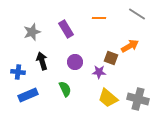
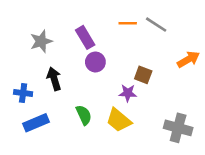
gray line: (137, 14) -> (156, 25), moved
orange arrow: (130, 46) -> (188, 59), moved
purple circle: (75, 62) -> (95, 62), moved
yellow trapezoid: (108, 98) -> (119, 120), moved

